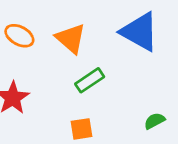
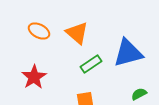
blue triangle: (140, 32) -> (128, 53), moved, turned -44

